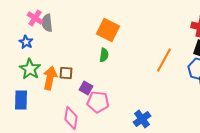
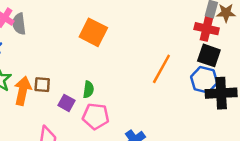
green semicircle: (104, 55) -> (88, 90), moved
pink pentagon: (98, 102) -> (96, 116), moved

